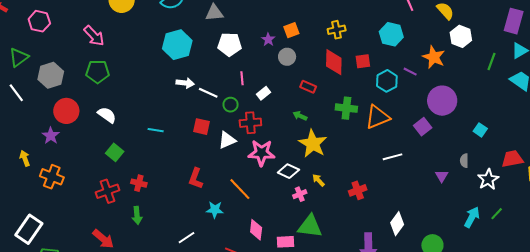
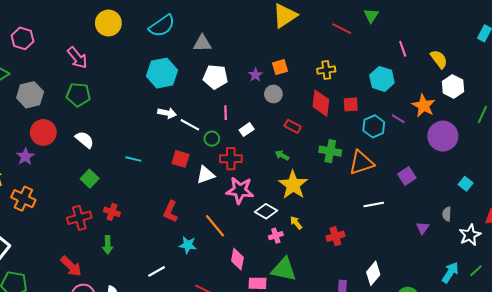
purple circle: (442, 101) -> (443, 136), moved
pink diamond: (256, 230) -> (237, 259), moved

